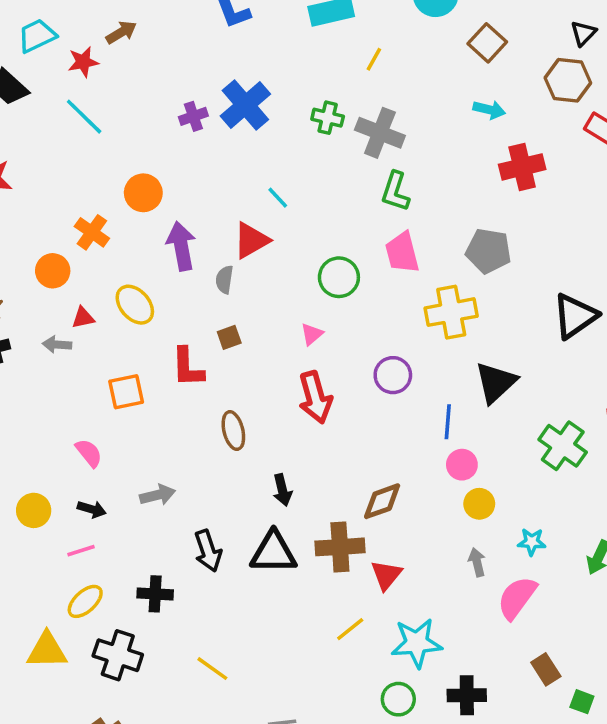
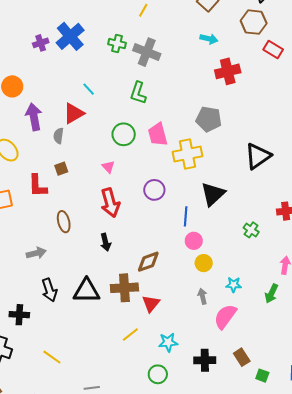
green L-shape: (395, 191) -> (138, 93), moved
pink trapezoid: (402, 253) -> (158, 134), moved
pink triangle: (312, 334) -> (108, 167), turned -32
green cross: (563, 446) -> (251, 230), size x0.6
black arrow: (282, 490) -> (106, 242), moved
gray arrow: (158, 495) -> (36, 253), moved
cyan star: (417, 643) -> (168, 342), size x0.7
black cross: (467, 695) -> (205, 360), moved

